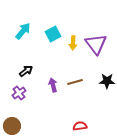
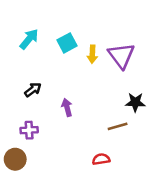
brown line: (75, 82) -> (118, 126), moved
purple cross: (19, 93) -> (29, 130), moved, turned 32

